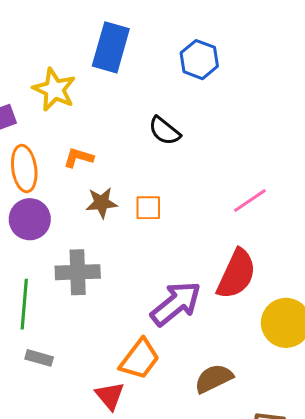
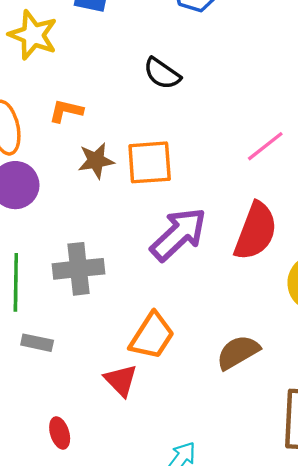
orange square: (148, 208) -> (150, 162), size x1.5
gray cross: (78, 272) -> (79, 269), moved
purple arrow: (176, 304) -> (178, 234), moved

